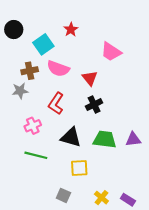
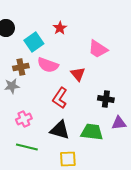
red L-shape: (56, 103) -> (60, 98), moved
black cross: (94, 105) -> (106, 99), moved, turned 35
purple triangle: (133, 139) -> (119, 123), moved

